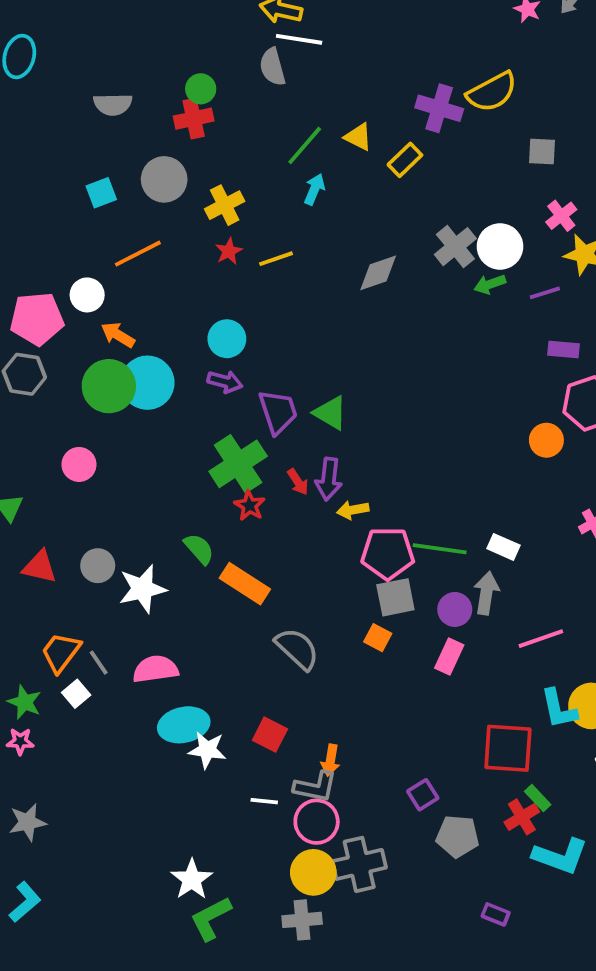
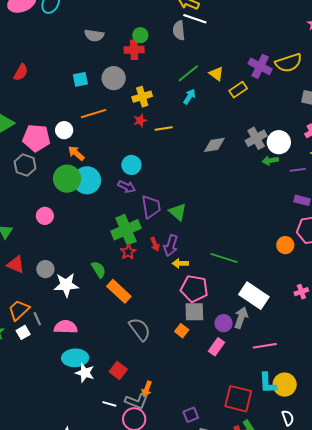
white rectangle: (504, 547) -> (254, 296), size x1.8
green line: (440, 549) -> (224, 258), moved

